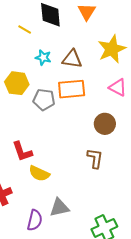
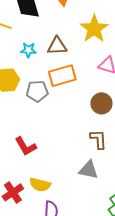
yellow semicircle: (39, 173) -> (40, 185), moved
gray triangle: (59, 208) -> (88, 170), moved, turned 35

